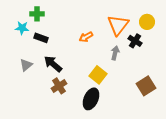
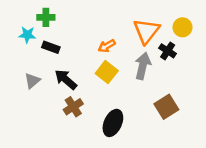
gray arrow: (115, 53) -> (143, 66), size x1.5
yellow square: (98, 75) -> (107, 72), moved
brown square: (146, 86) -> (166, 107), moved

